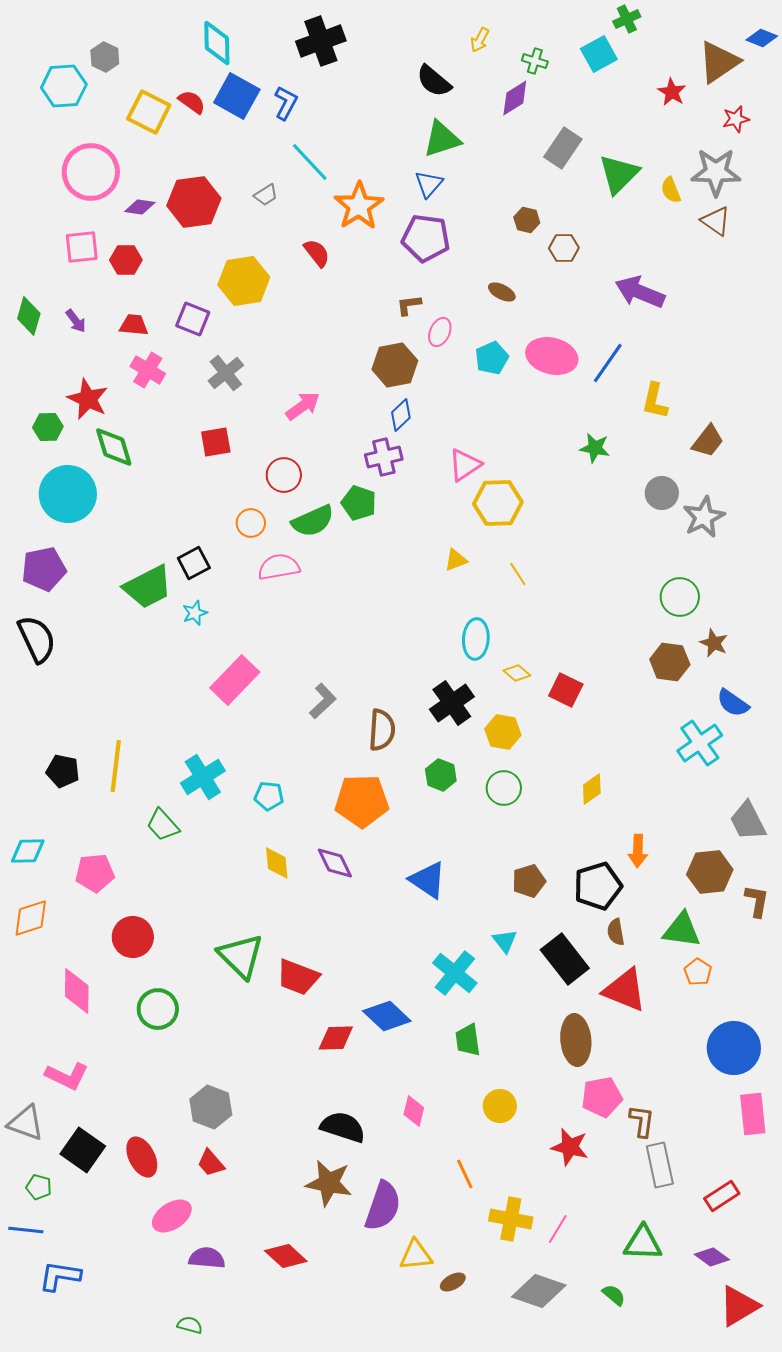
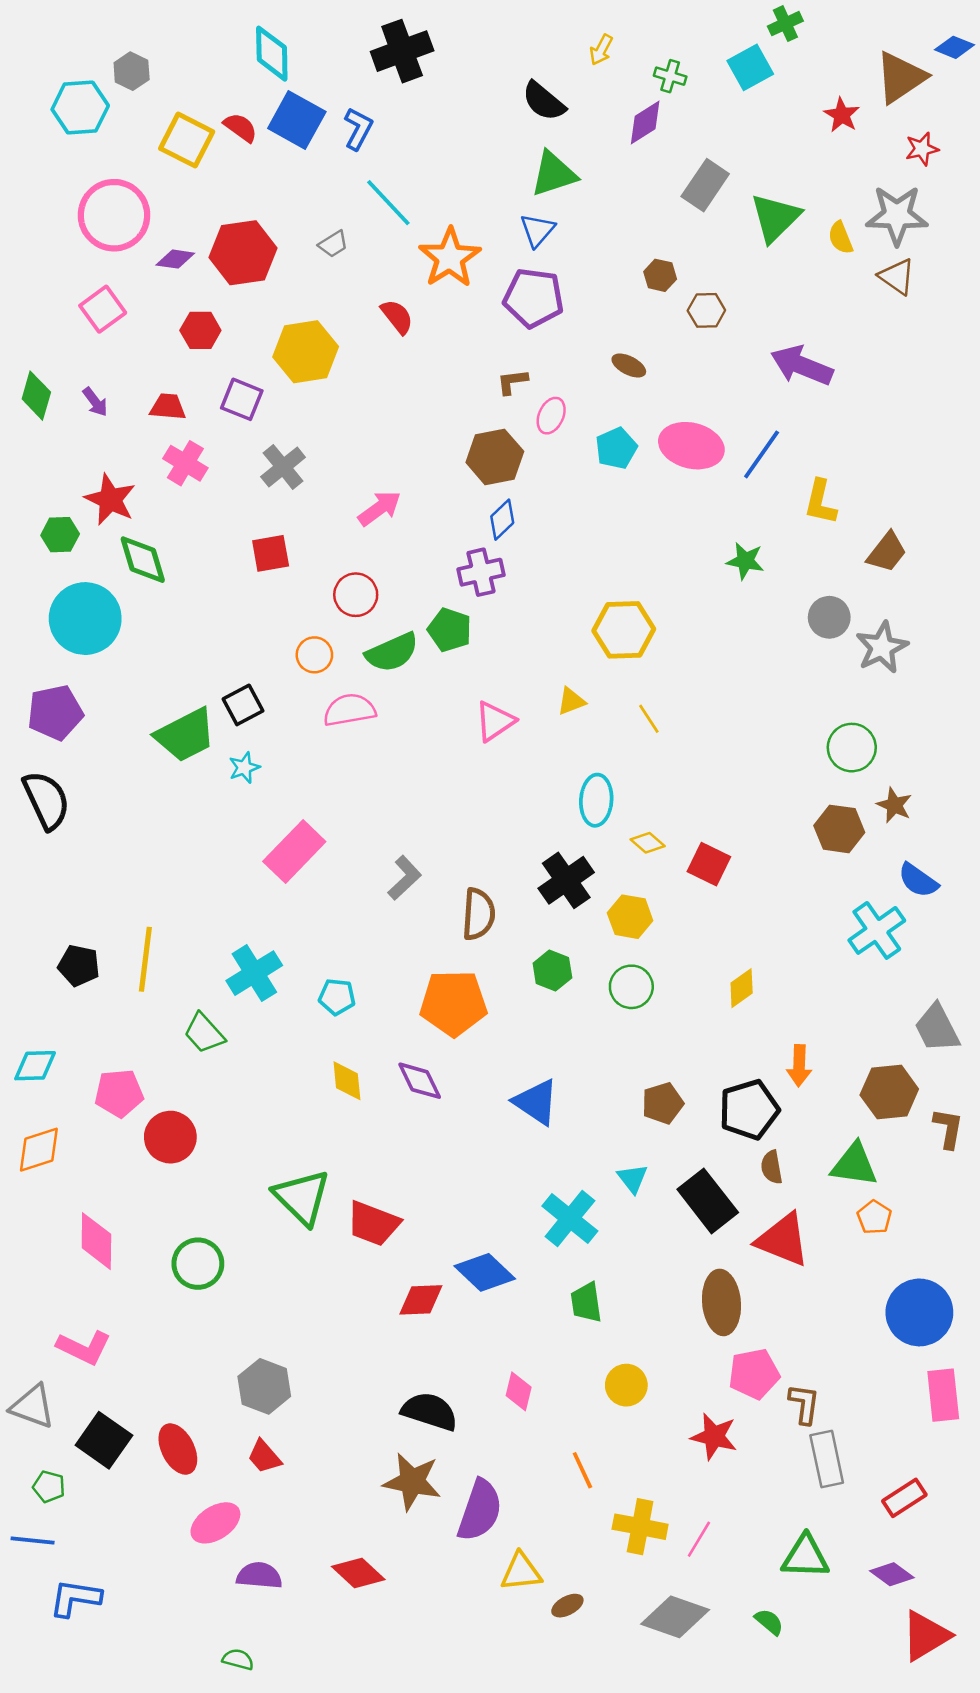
pink square: (82, 247) -> (103, 309), turned -30
red hexagon: (126, 260) -> (200, 330), moved
pink triangle: (465, 465) -> (495, 721), moved
red circle: (133, 937) -> (170, 1137), moved

